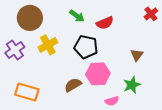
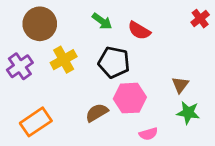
red semicircle: (105, 23) -> (139, 30), turned 54
brown triangle: (137, 55) -> (180, 85), moved
green star: (132, 85) -> (188, 113), moved, turned 30
orange rectangle: (27, 92) -> (36, 122), turned -50

